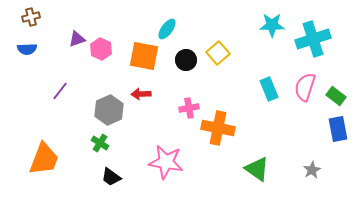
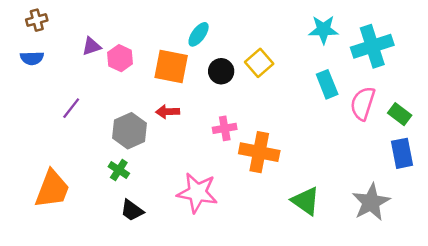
cyan rectangle: (269, 89) -> (327, 84), moved
gray star: (312, 170) -> (371, 202), size x1.8

